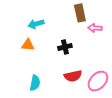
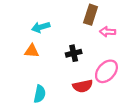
brown rectangle: (80, 13) -> (91, 15), turned 30
pink ellipse: (98, 81) -> (106, 71), moved

